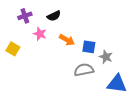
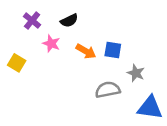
purple cross: (25, 16) -> (32, 21), turned -32
blue square: (89, 47) -> (113, 50), moved

